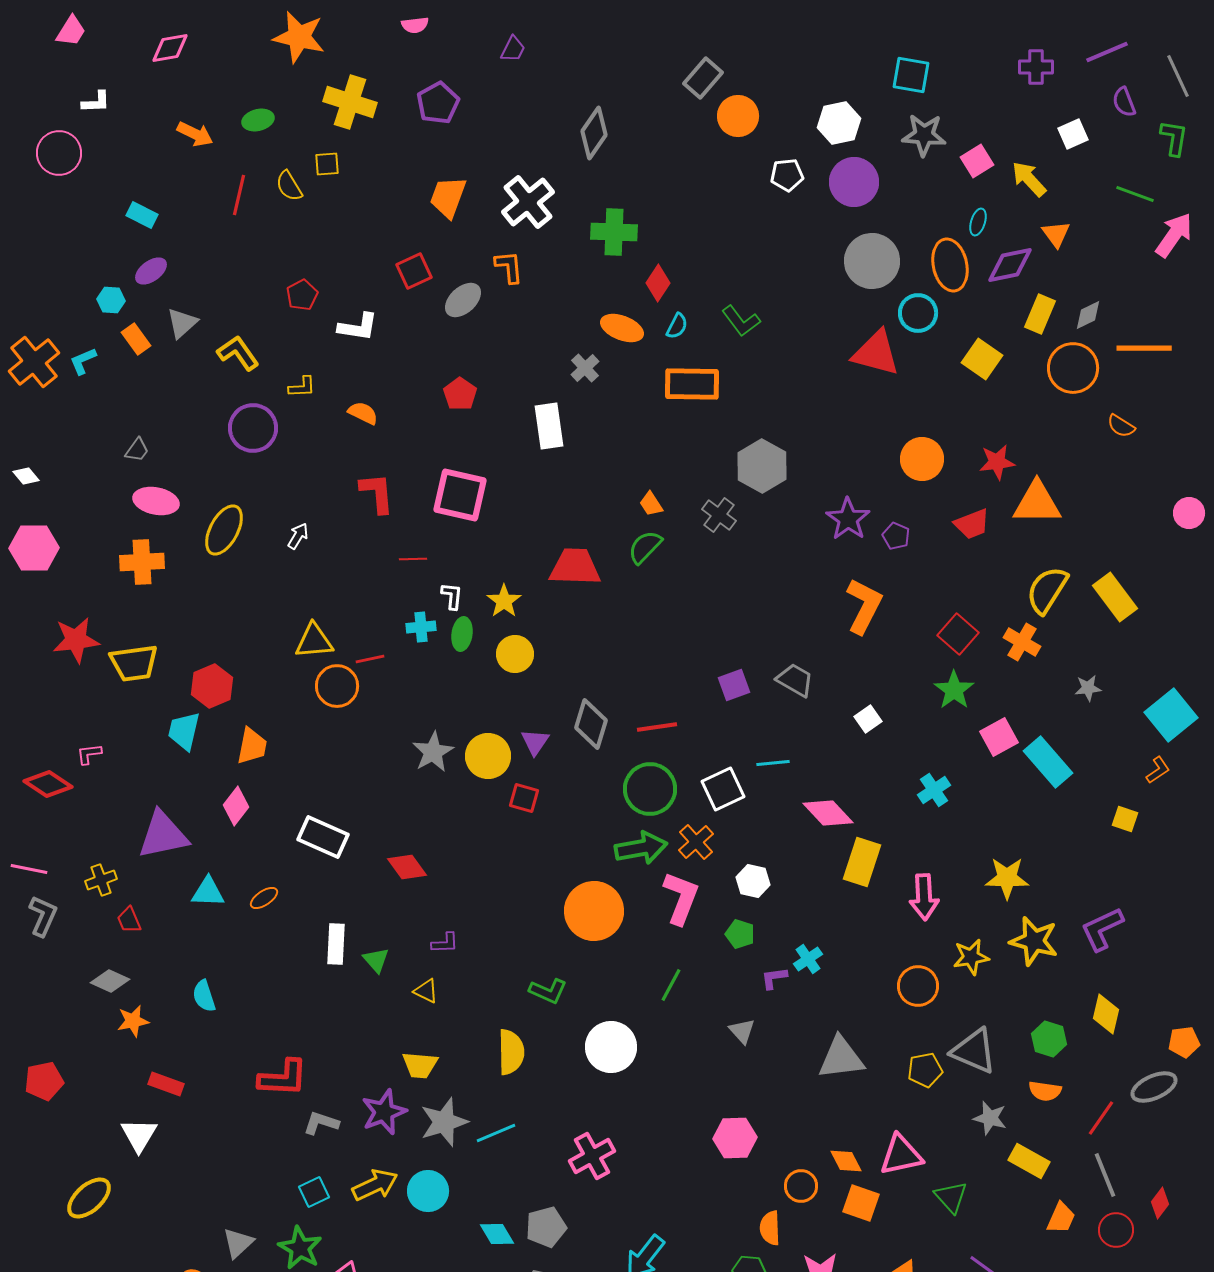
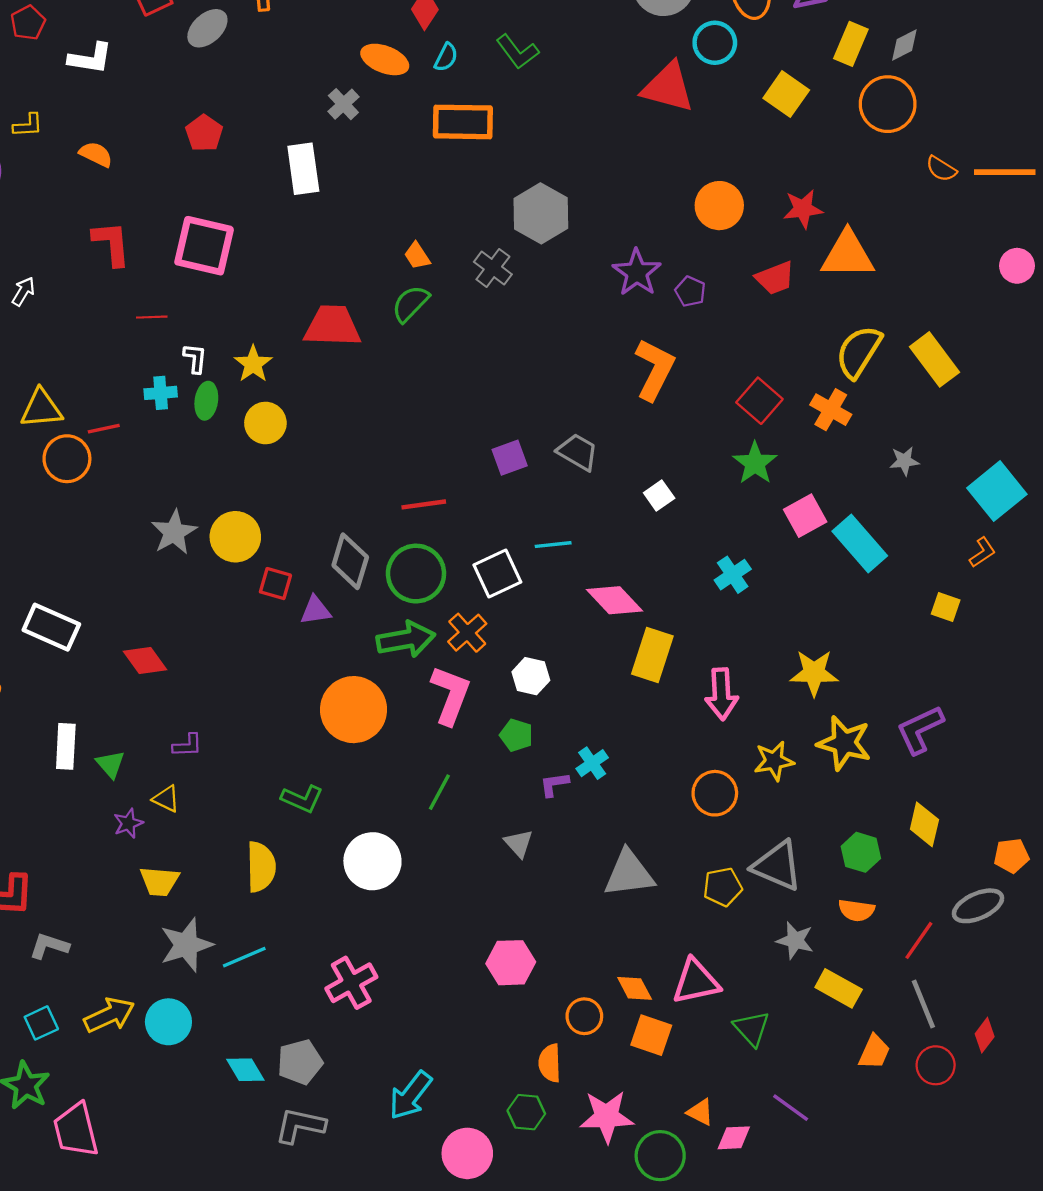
orange line: (1144, 348) -> (1005, 172), moved
gray diamond: (591, 724) -> (350, 561), moved
purple triangle: (535, 742) -> (316, 610), moved, turned 48
purple star: (384, 1112) -> (128, 823), moved, size x0.6

